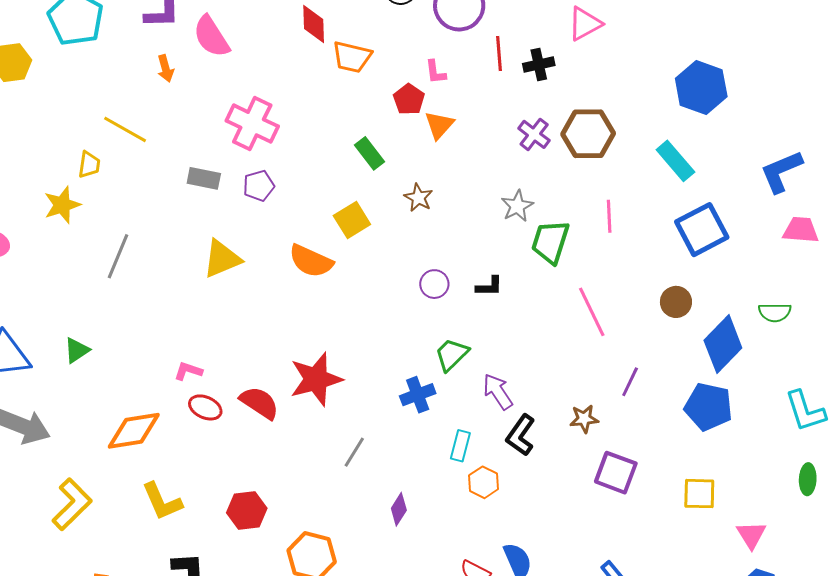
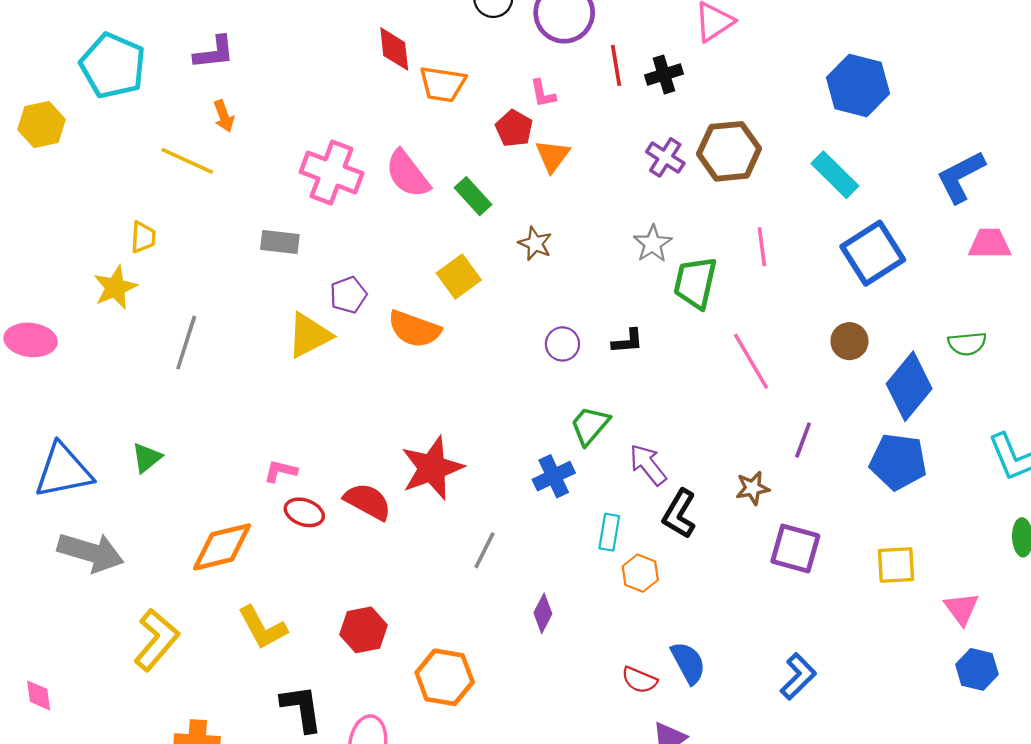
pink semicircle: (211, 37) -> (408, 174), moved
yellow line: (125, 129) -> (187, 161), moved
purple pentagon: (259, 186) -> (348, 295), moved

